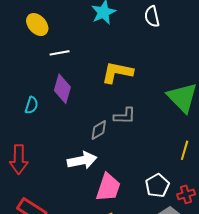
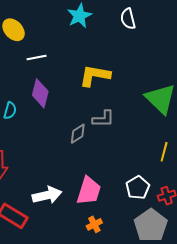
white arrow: (82, 160) -> (47, 195), moved

